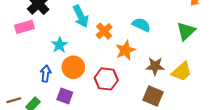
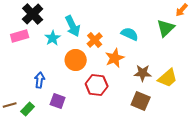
green triangle: (186, 31) -> (166, 28), moved
cyan star: (59, 45) -> (53, 38), moved
orange circle: (73, 67) -> (76, 60), moved

